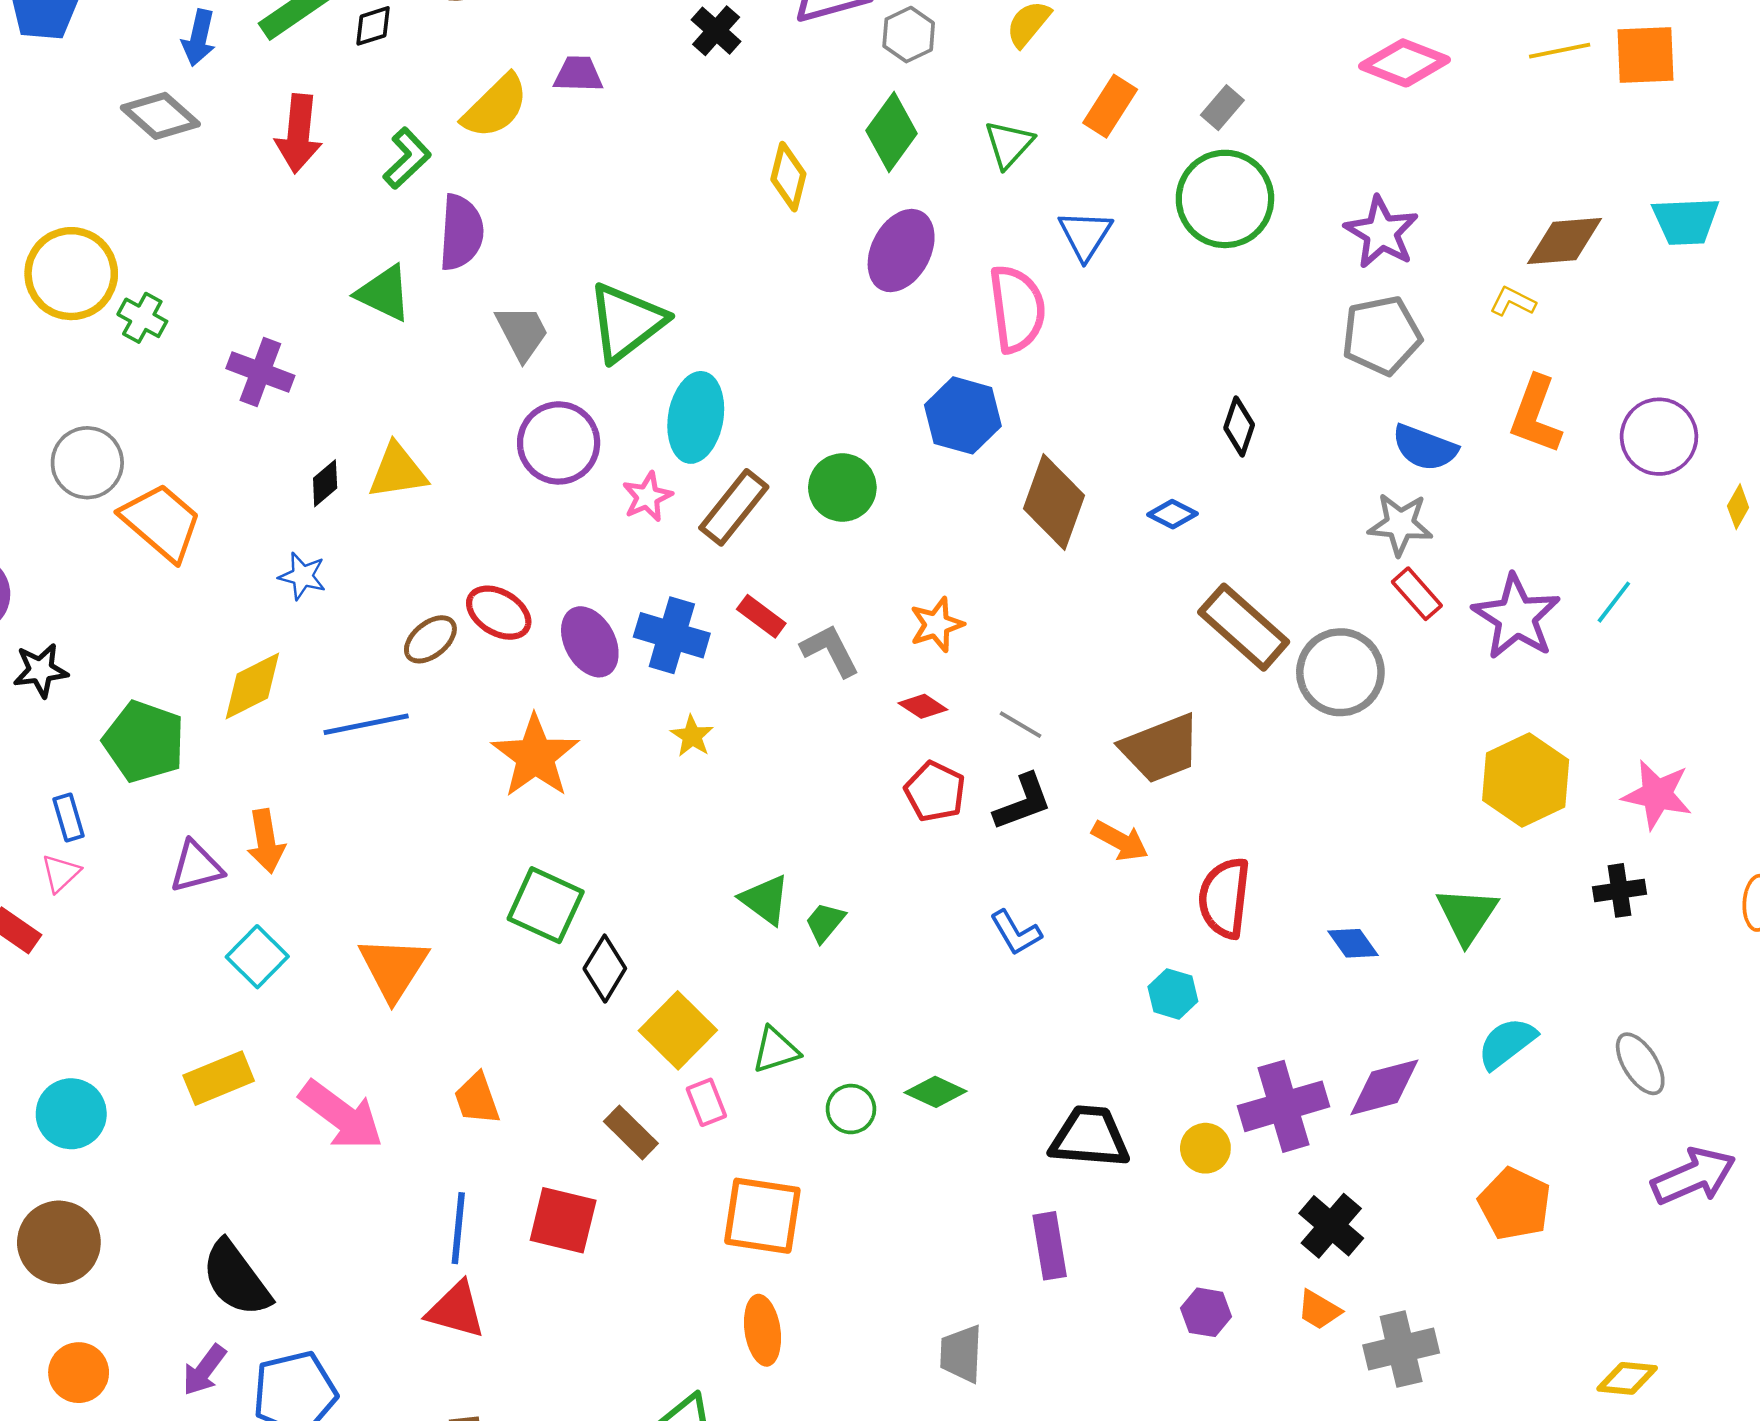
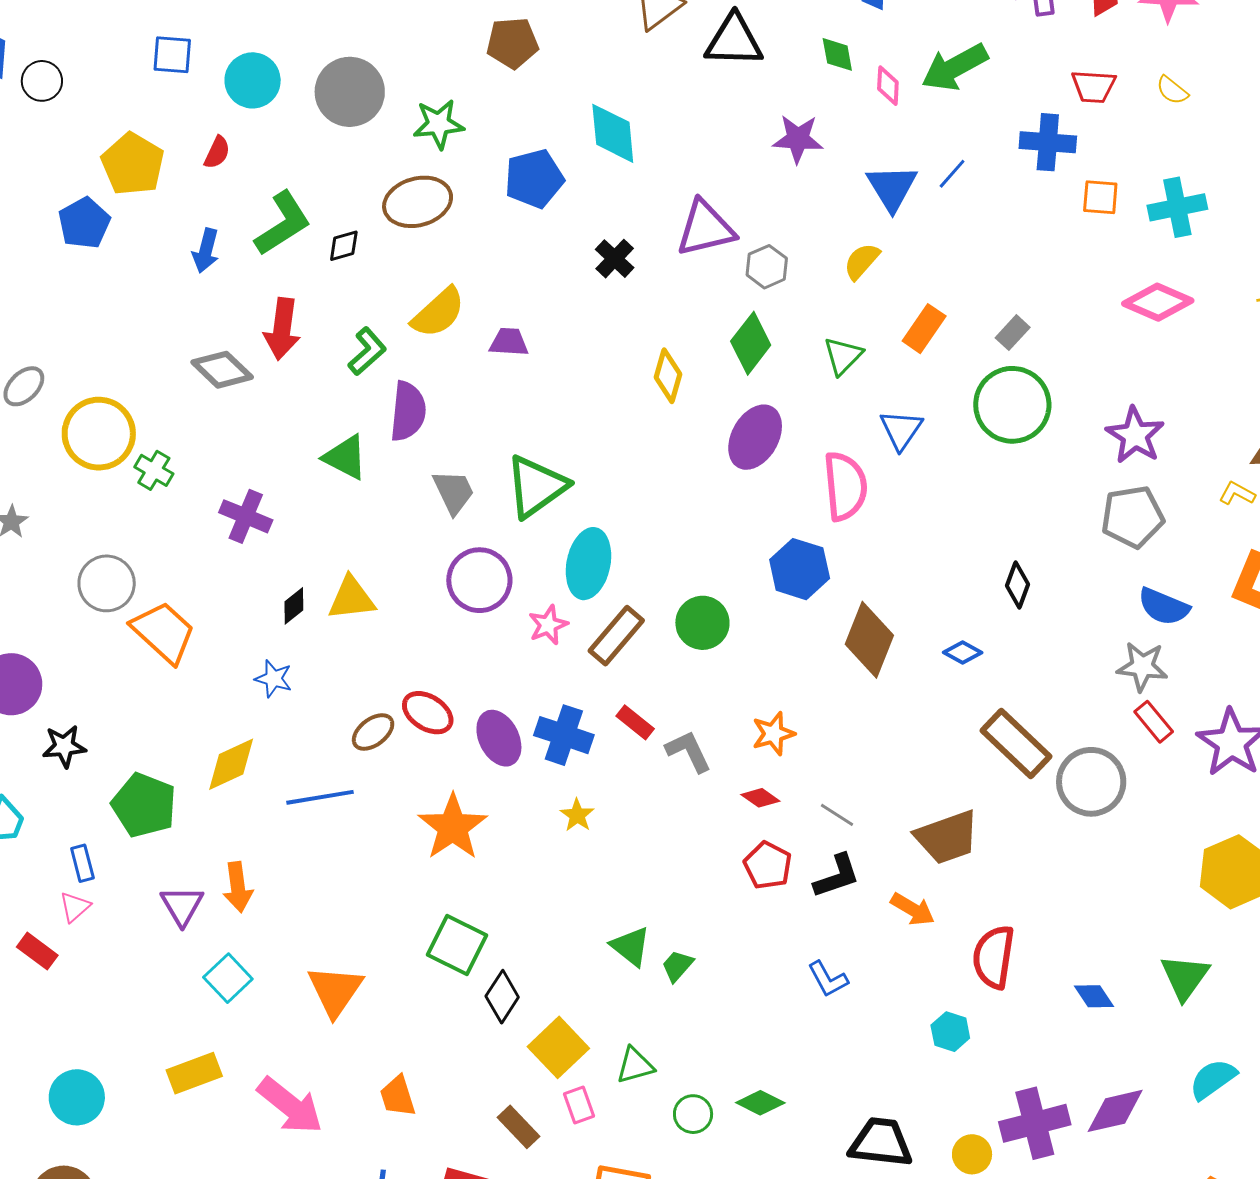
purple trapezoid: (578, 74) -> (509, 342), moved
gray diamond: (160, 116) -> (222, 370), moved
purple triangle: (196, 867) -> (182, 906), turned -48

